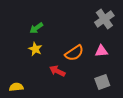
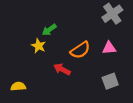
green arrow: (36, 28) -> (49, 30), moved

